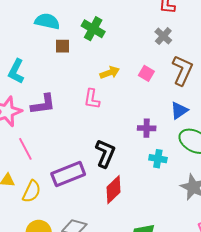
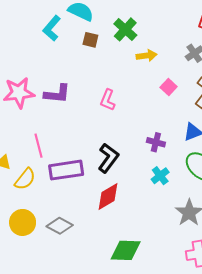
cyan L-shape: (16, 71) -> (52, 28), moved
yellow arrow: (110, 73) -> (147, 56), moved
pink line: (25, 149) -> (39, 146), moved
cyan cross: (158, 159) -> (160, 176), turned 30

